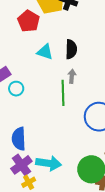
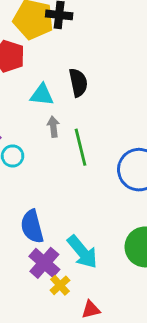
gray arrow: (72, 76) -> (53, 127), moved
cyan arrow: (49, 163) -> (82, 252), turned 55

